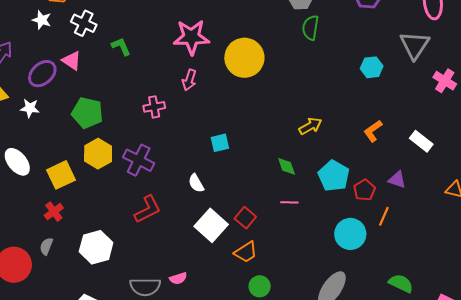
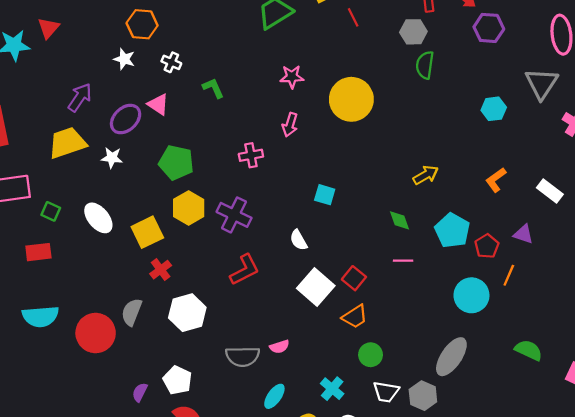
white cross: (84, 23) -> (171, 62), size x0.7
pink star: (191, 37) -> (292, 77), size x0.6
cyan square: (220, 143) -> (325, 195), turned 30
red cross: (54, 212) -> (161, 270), moved
gray semicircle: (46, 246) -> (132, 312), size x1.4

